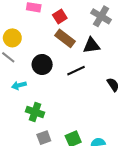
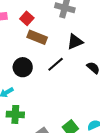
black triangle: (91, 45) -> (75, 42), moved
green cross: (35, 112) -> (15, 114), moved

